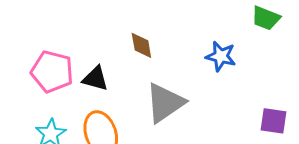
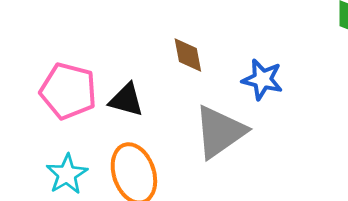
blue star: (221, 56) -> (262, 79), moved

